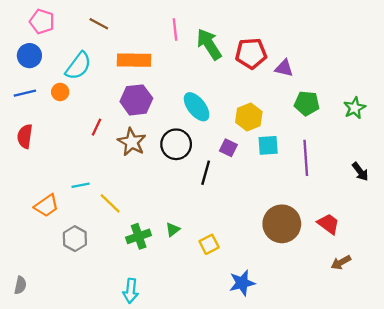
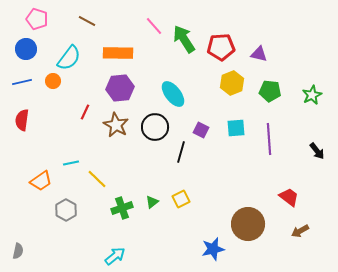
pink line: (175, 29) -> (154, 26), turned -36
purple triangle: (284, 68) -> (259, 54), moved
yellow hexagon: (249, 117) -> (232, 83), moved
brown circle: (282, 224) -> (248, 224), moved
yellow square: (209, 244) -> (181, 199), moved
cyan arrow: (131, 291) -> (115, 256), turned -135

